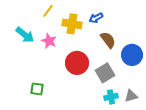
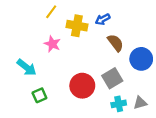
cyan arrow: (25, 35) -> (27, 67), moved
red circle: (77, 63) -> (82, 86), moved
green square: (37, 89) -> (39, 95), turned -32

